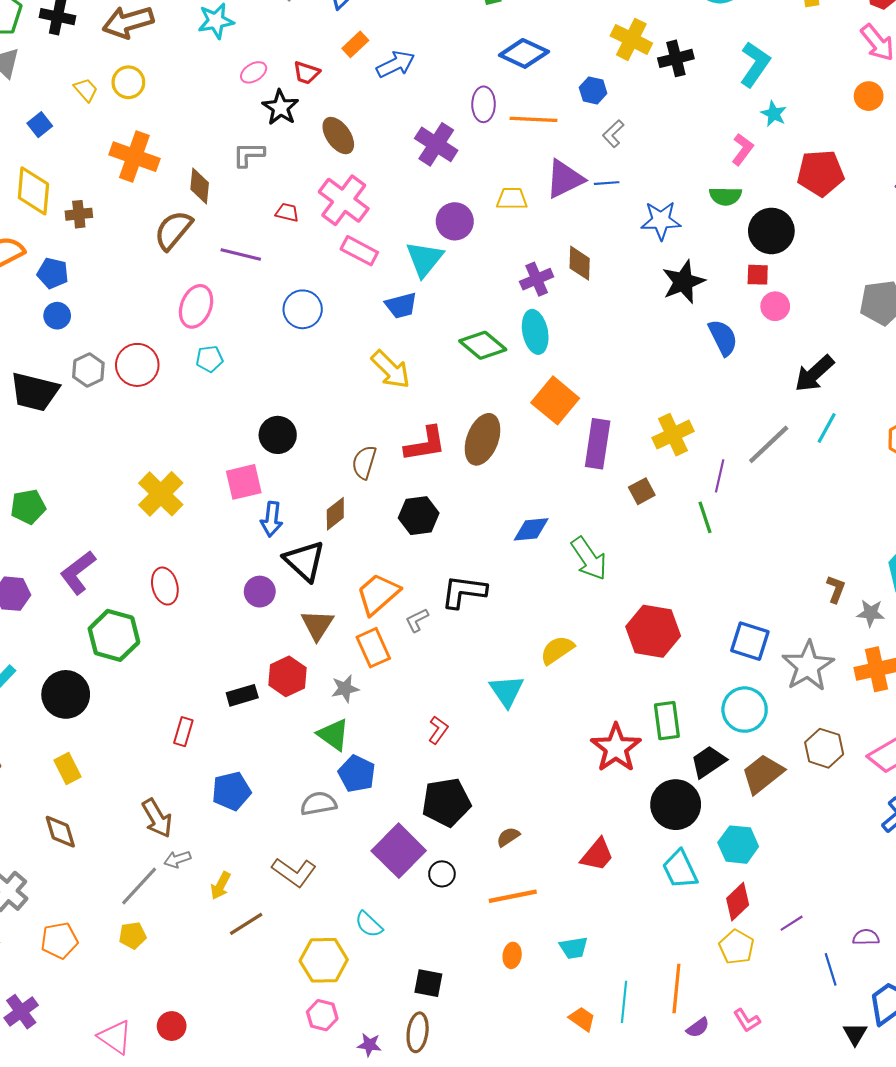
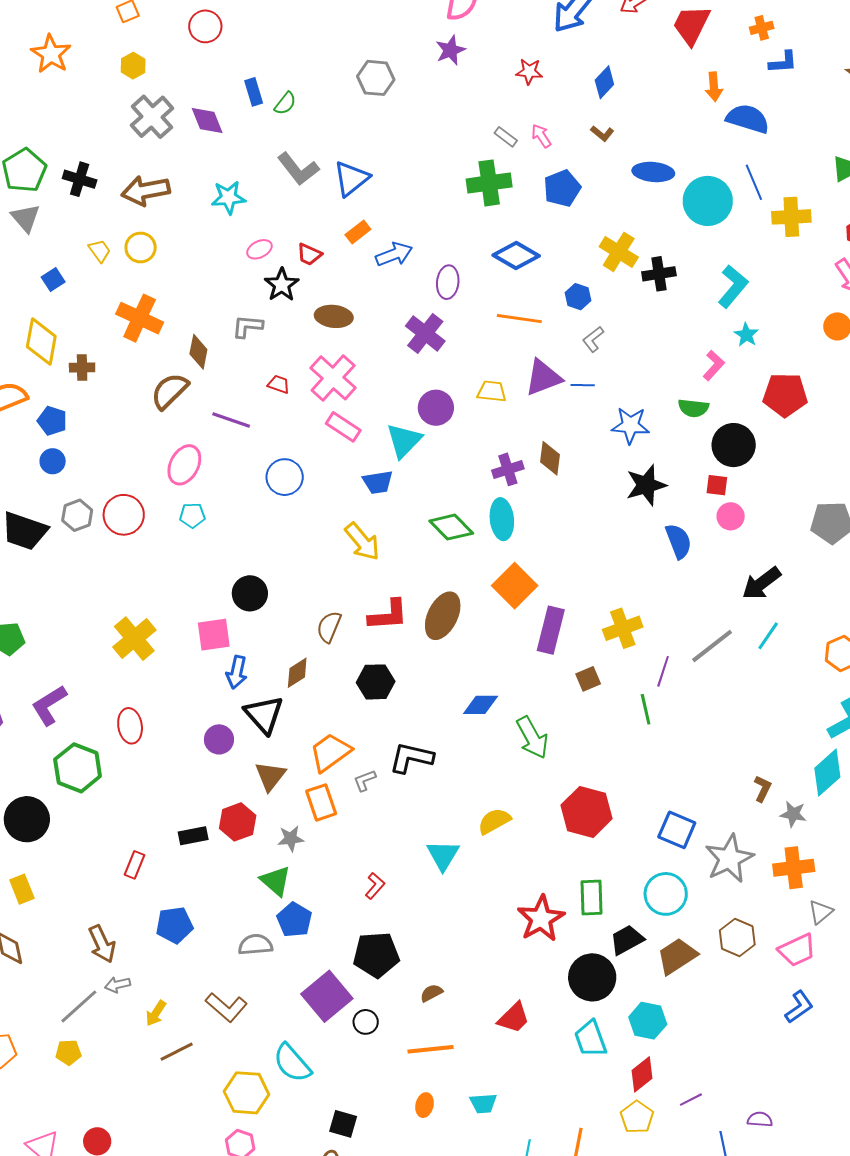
purple ellipse: (484, 104) -> (448, 282), moved
brown ellipse: (338, 136) -> (334, 316), turned -54
cyan semicircle: (369, 924) -> (292, 1063), size x1.5

